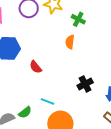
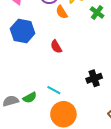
orange semicircle: (70, 42) -> (62, 12), moved, turned -48
red semicircle: (36, 67) -> (56, 47), moved

